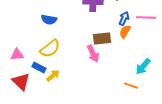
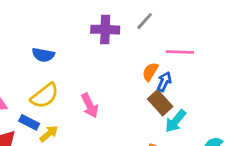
blue arrow: (124, 19) -> (164, 82), moved
brown rectangle: (102, 39) -> (160, 103), moved, turned 54
pink arrow: (93, 54) -> (90, 106), moved

